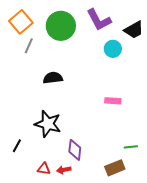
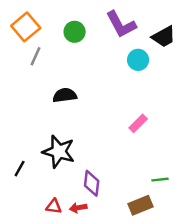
green circle: (61, 26) -> (75, 32), size x0.6
pink rectangle: (113, 101) -> (138, 123), turned -49
black line: (17, 146) -> (20, 169), moved

